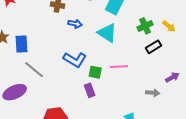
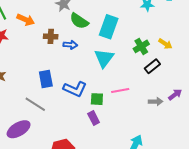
blue arrow: (75, 24) -> (70, 45), moved
cyan triangle: (107, 33) -> (104, 58), turned 40
blue rectangle: (21, 44) -> (46, 79), moved
gray arrow: (153, 93) -> (156, 102), moved

